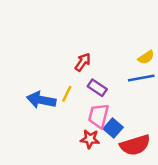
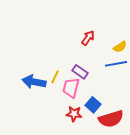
red arrow: (83, 62) -> (88, 38), moved
pink trapezoid: (99, 116) -> (71, 88), moved

